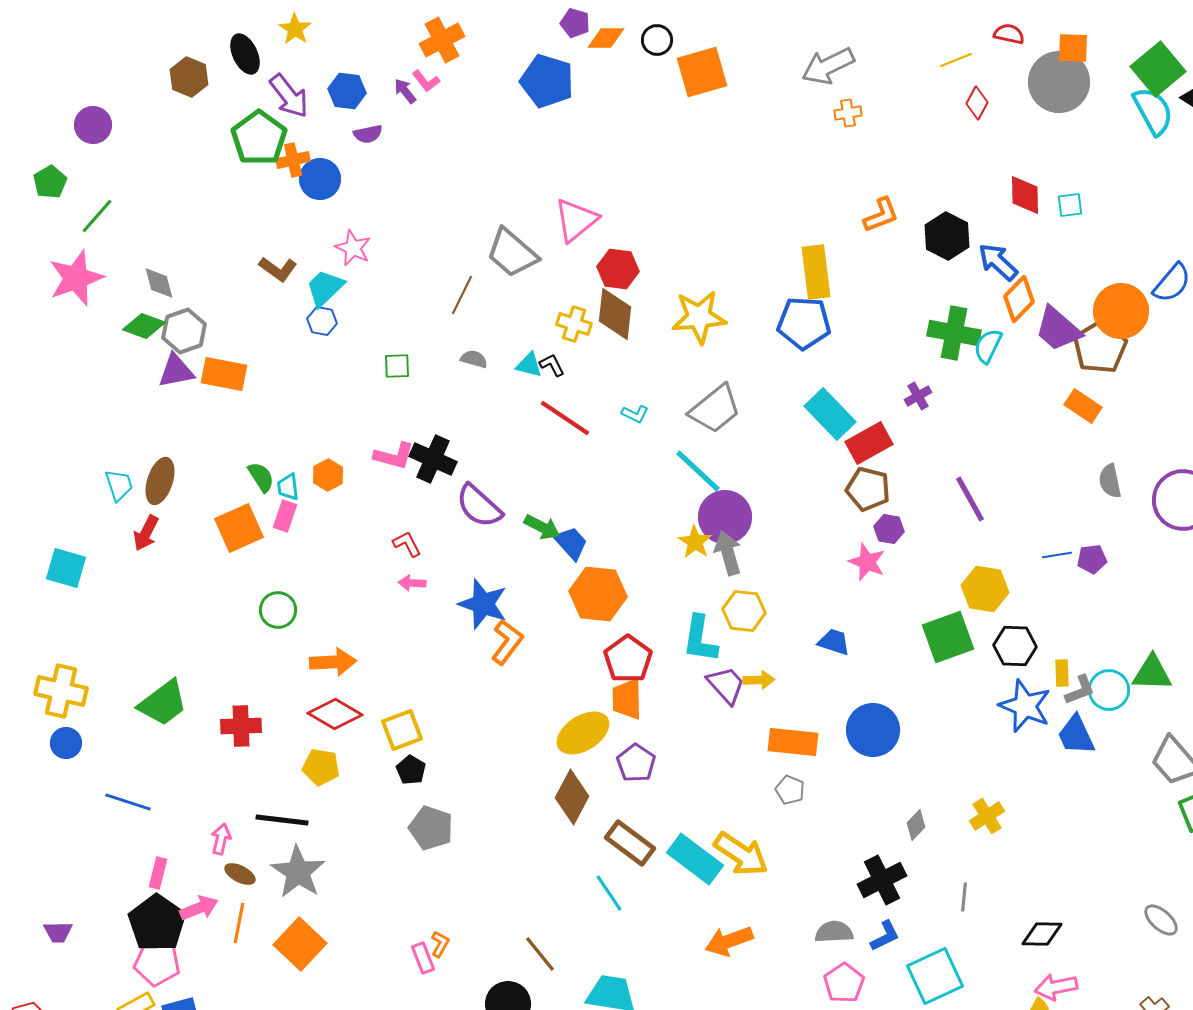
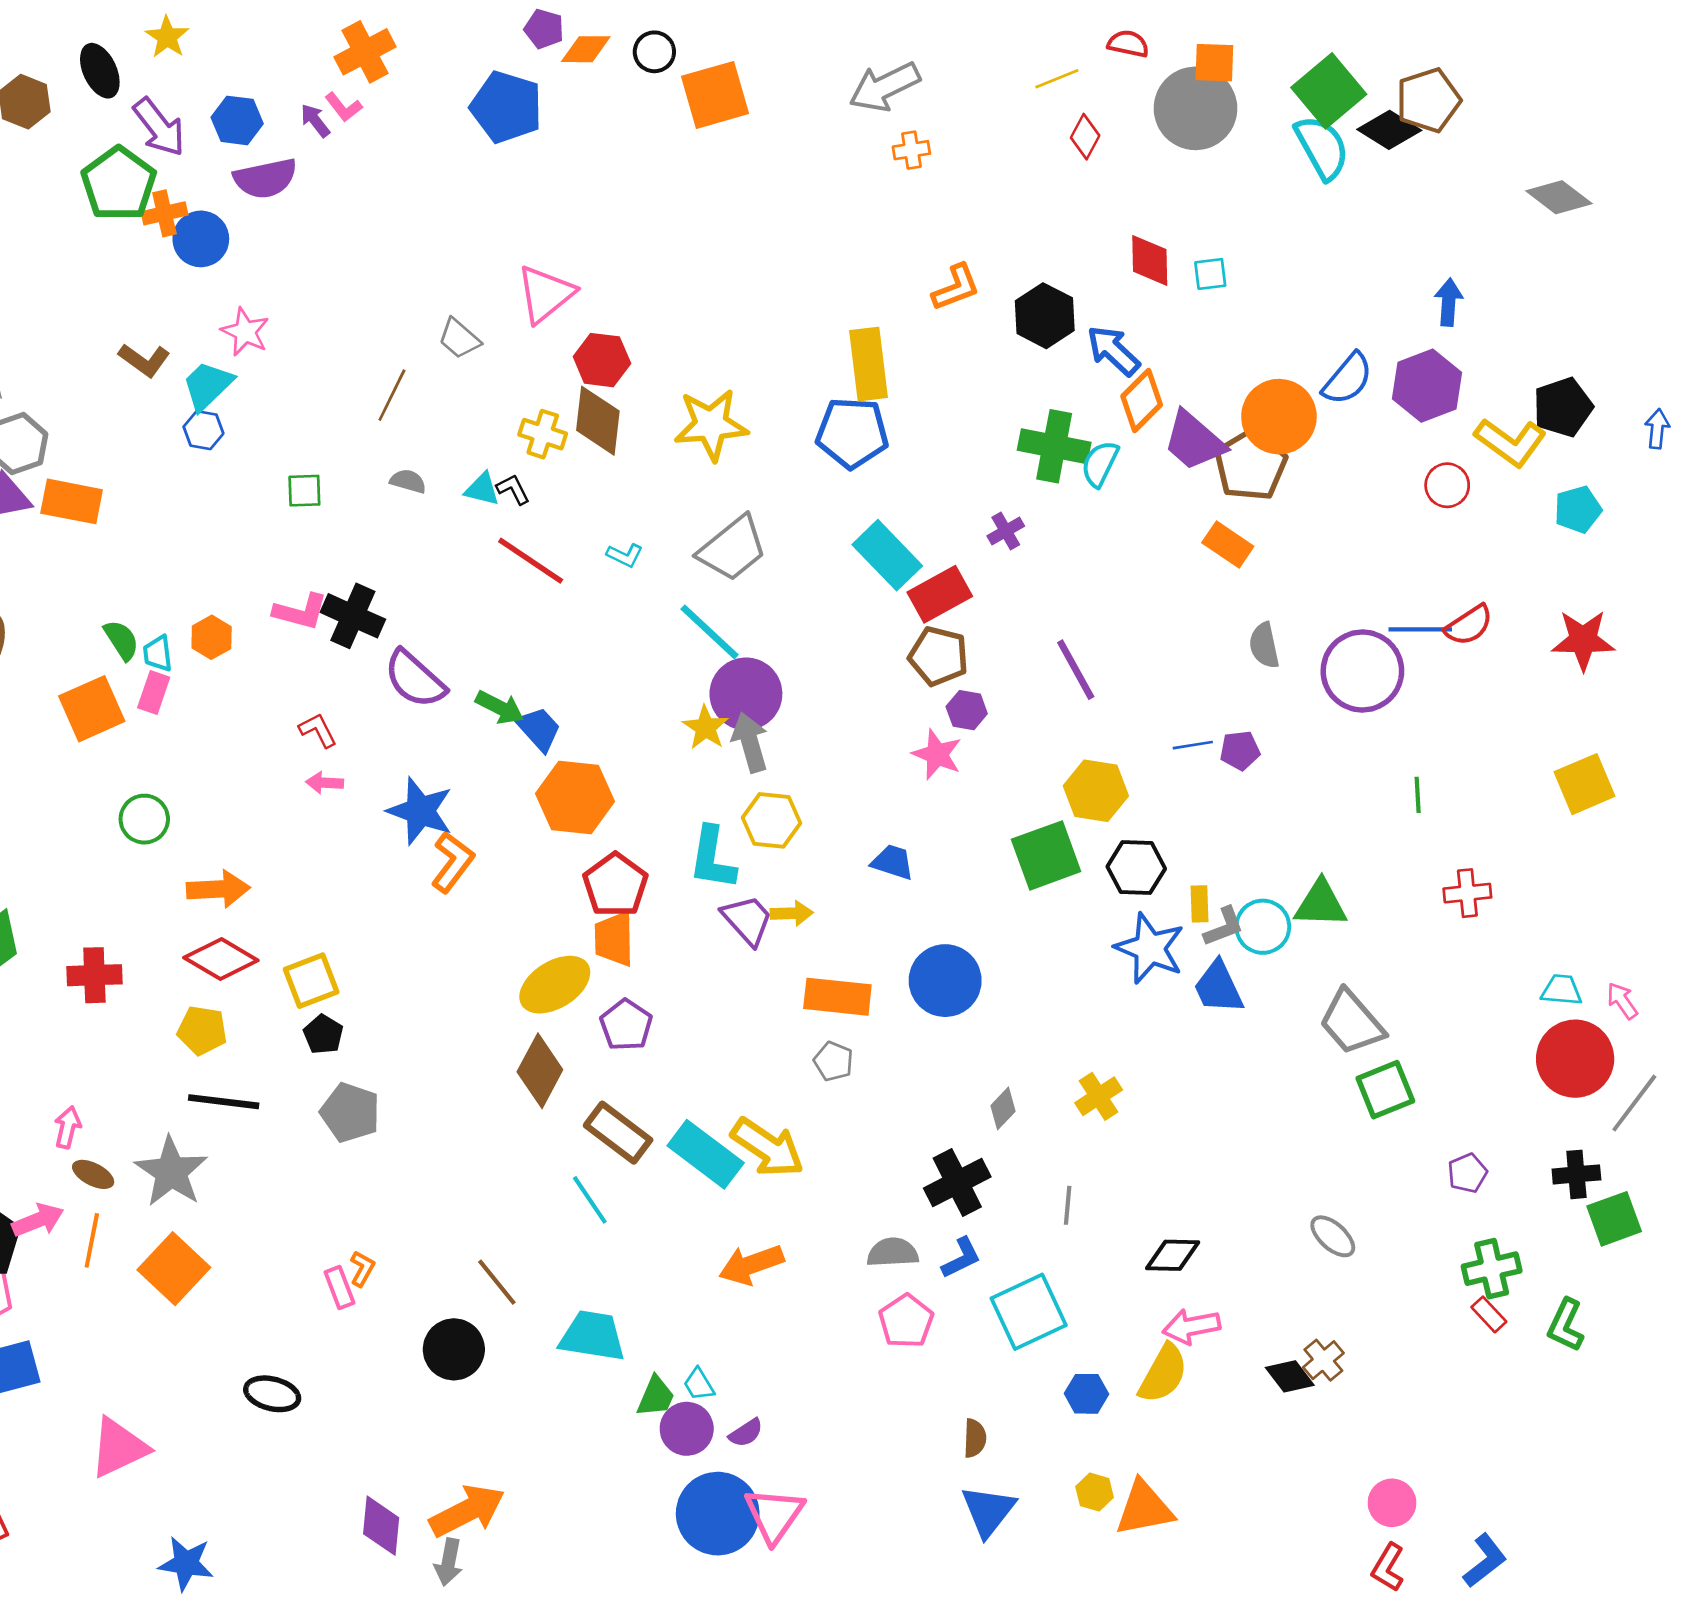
purple semicircle: (368, 134) -> (265, 178), size x1.6
gray trapezoid: (512, 253) -> (459, 339), size x0.6
black line: (282, 820) -> (224, 1102), moved

